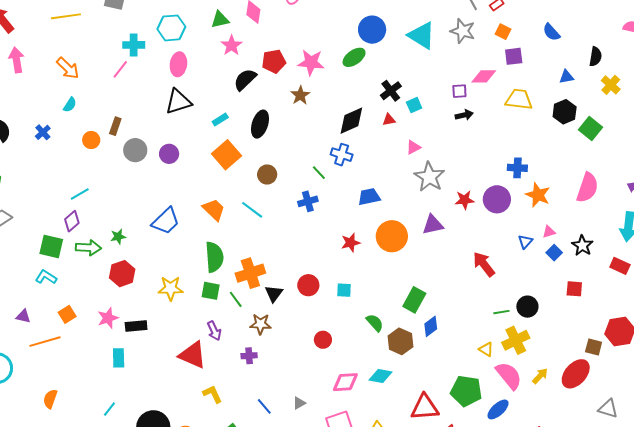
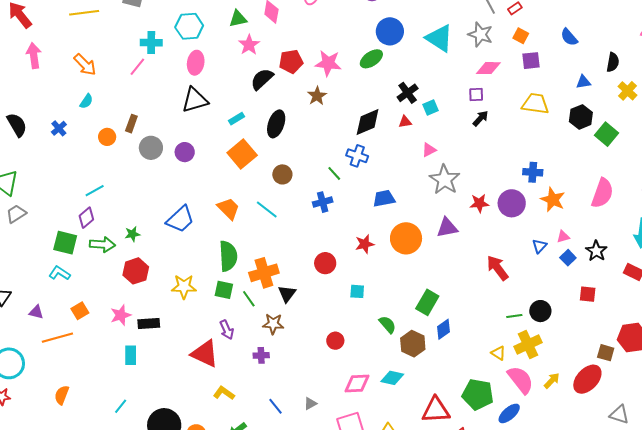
pink diamond: (484, 76) -> (488, 68), moved
black arrow: (464, 115) -> (480, 118), turned -36
red circle: (308, 285) -> (325, 263), moved
yellow L-shape: (212, 394) -> (224, 393), turned -30

